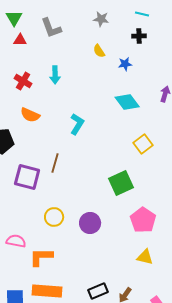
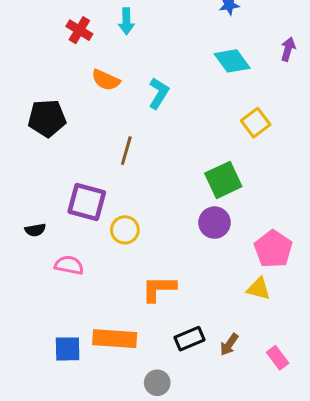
orange semicircle: (30, 115) -> (106, 80), moved
purple square: (27, 177) -> (87, 202), moved
pink pentagon: (143, 220) -> (273, 249), moved
purple circle: (90, 223) -> (215, 223), moved
orange L-shape: (41, 257) -> (159, 289), moved

